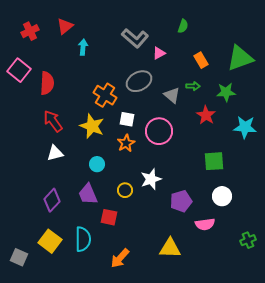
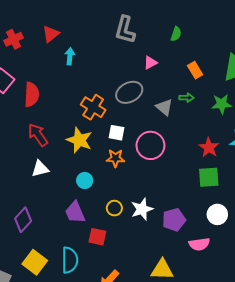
gray L-shape: (135, 38) -> (125, 30), moved, turned 64
red star: (206, 115) -> (209, 148), moved
orange star: (126, 143) -> (115, 158), turned 30
white star: (151, 179) -> (142, 209), moved
purple diamond: (52, 200) -> (23, 220), moved

